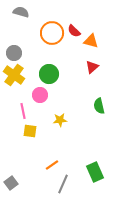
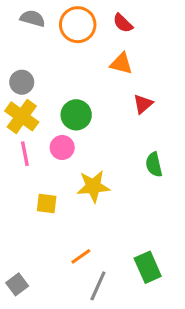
red semicircle: (74, 31) -> (123, 23), moved
orange circle: (52, 33) -> (78, 25), moved
orange triangle: (91, 41) -> (121, 64), moved
pink line: (23, 111) -> (25, 154), moved
yellow star: (60, 120) -> (93, 186), size x1.5

